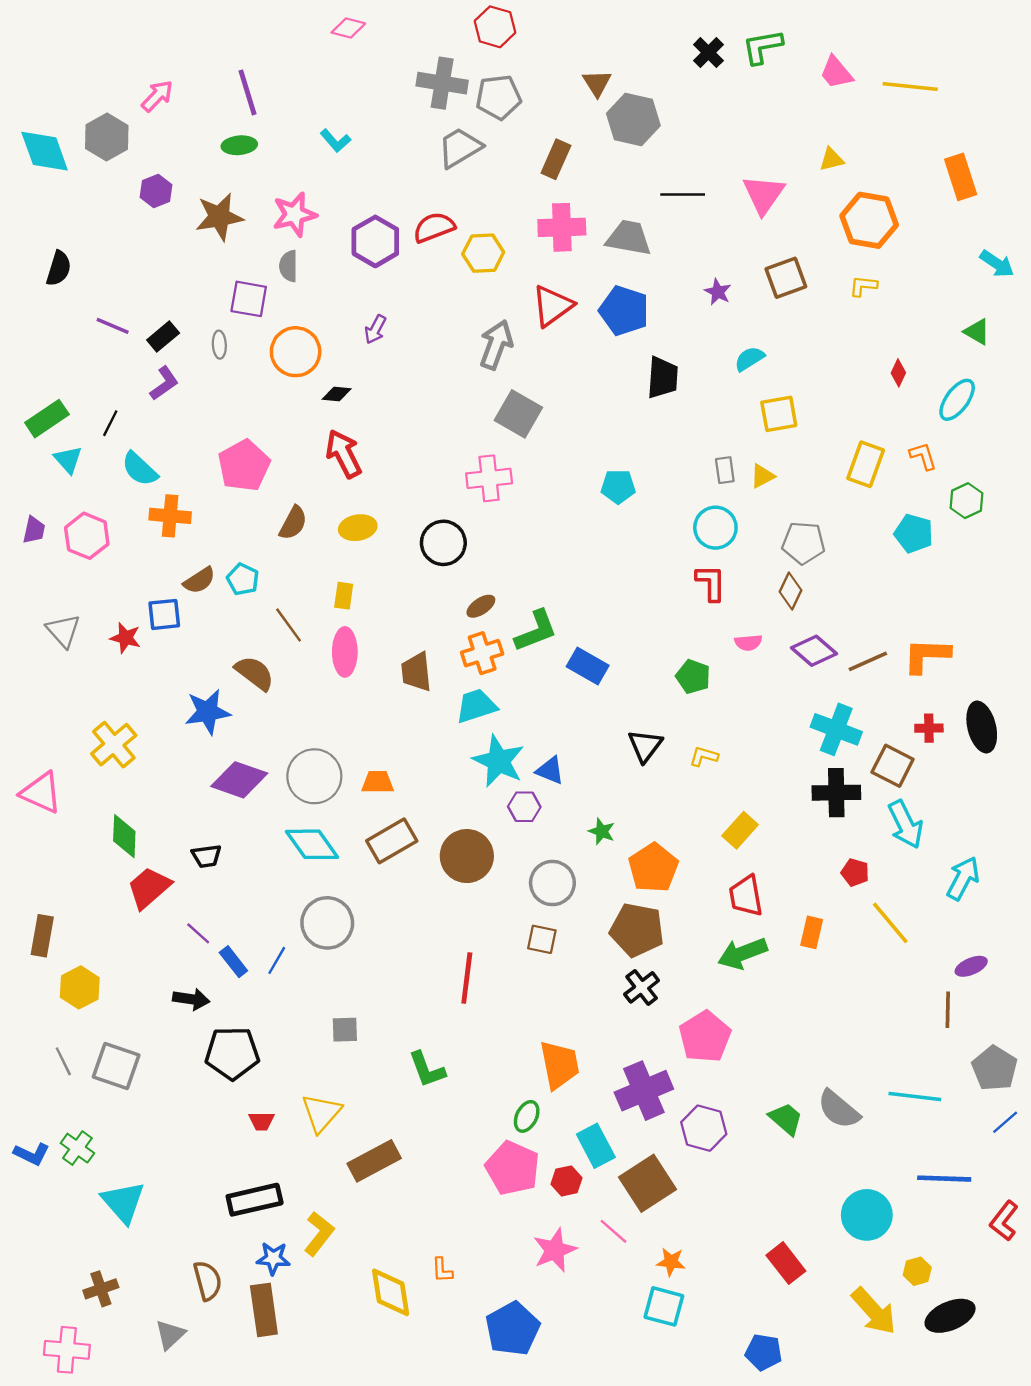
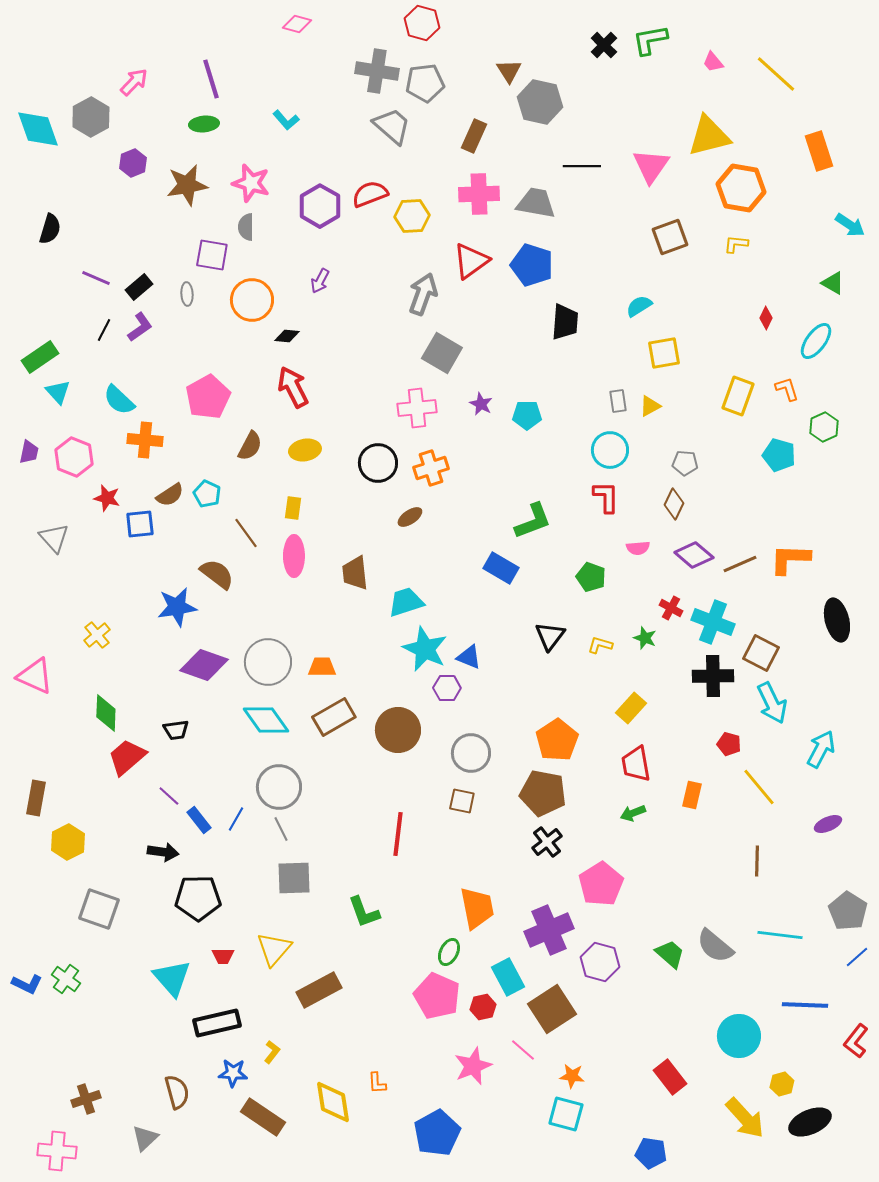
pink trapezoid: (836, 73) -> (713, 62), size x0.7
yellow line: (910, 87) -> (776, 74), turned 36
gray trapezoid: (460, 148) -> (392, 126), turned 72
yellow triangle: (832, 159) -> (709, 136), size x2.0
pink star: (294, 214) -> (251, 183), turned 30
purple star: (718, 292) -> (481, 404), moved
black line: (110, 423) -> (104, 330), moved
gray pentagon: (803, 543) -> (685, 463), size x0.7
green L-shape: (536, 631) -> (533, 521), moved
red star: (125, 638) -> (107, 498), moved
orange cross: (482, 653) -> (431, 468), moved
red cross: (929, 728) -> (671, 608), moved, turned 30
yellow cross: (114, 745) -> (97, 635), size x0.7
green star: (602, 831) -> (645, 638), moved
green arrow: (742, 953) -> (633, 813), size x0.6
brown line: (948, 1010) -> (757, 861), moved
gray square: (345, 1030) -> (294, 878), size x1.5
gray line: (63, 1061) -> (281, 829), moved
cyan triangle: (123, 1202) -> (172, 978), moved
yellow L-shape: (319, 1234) -> (272, 1052), size x0.6
brown rectangle: (264, 1310) -> (263, 1117), moved, turned -48

